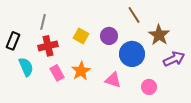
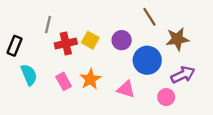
brown star: (159, 35) -> (177, 39), turned 30
red cross: (48, 46) -> (66, 44), moved
purple arrow: (174, 59) -> (183, 75), moved

